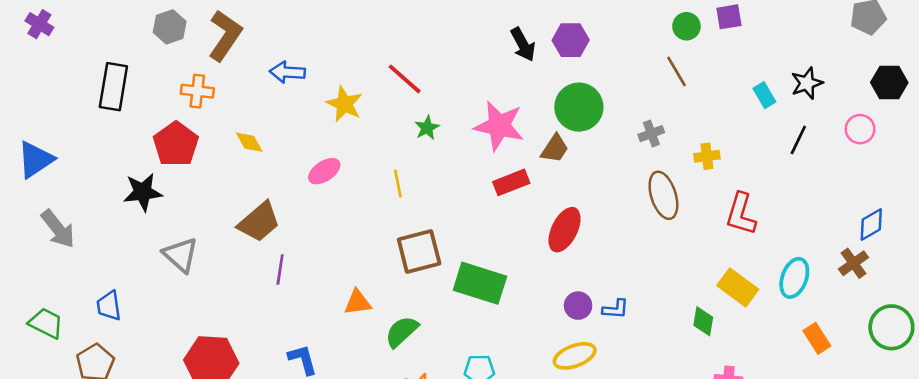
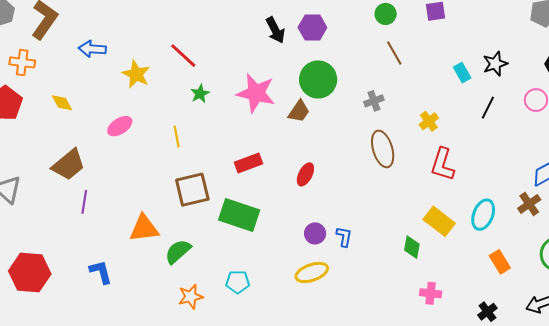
green circle: (686, 26) -> (386, 14), moved
yellow cross: (707, 156) -> (429, 121), moved, turned -30
red rectangle: (511, 182) -> (249, 163), moved
red ellipse: (565, 230) -> (305, 174), size x0.7
orange triangle: (358, 302) -> (144, 228), size x1.4
blue L-shape: (615, 309) -> (344, 237), turned -85

